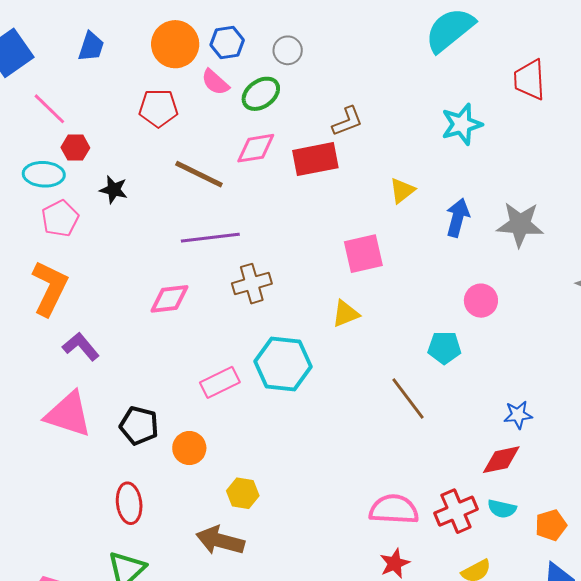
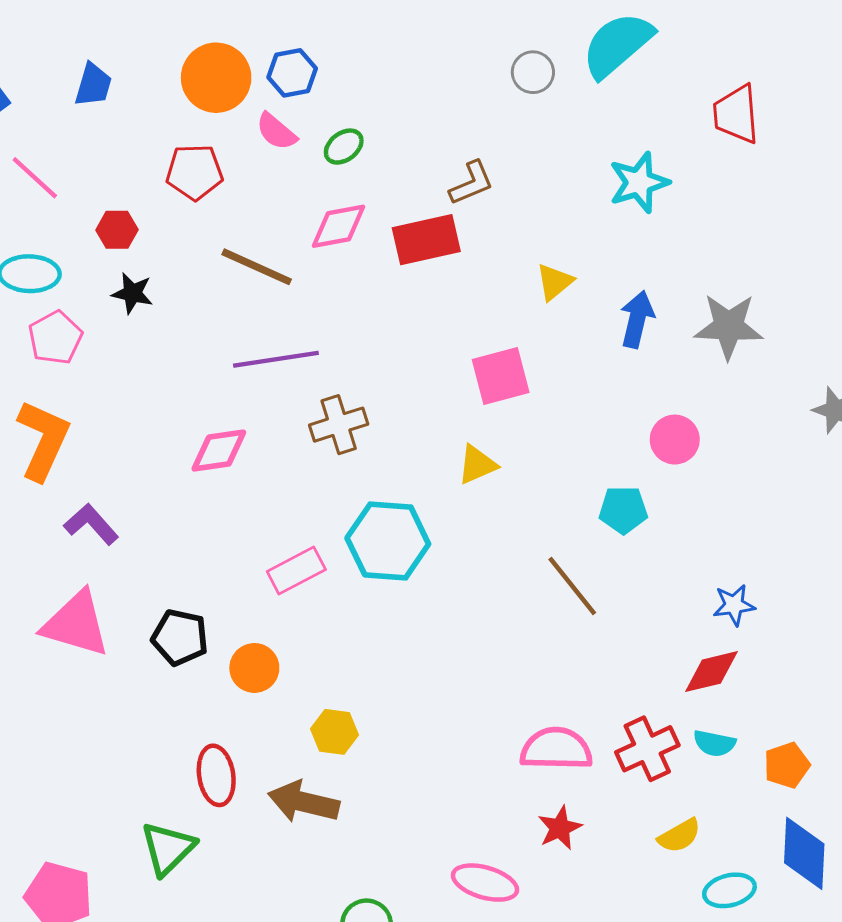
gray circle: (288, 50) -> (533, 72), moved
green ellipse: (261, 94) -> (344, 147), size x0.7
red hexagon: (75, 148) -> (117, 230), moved
red ellipse: (129, 503) -> (216, 775), moved

